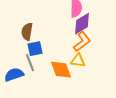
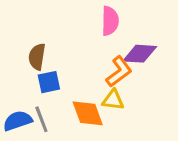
purple diamond: (82, 24) -> (140, 54), moved, turned 35
gray line: (30, 63) -> (41, 119), moved

